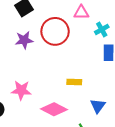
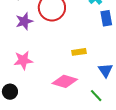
pink star: (21, 90) -> (23, 60), moved

